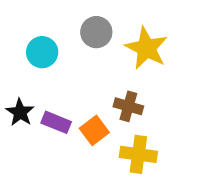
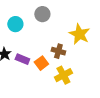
yellow star: (146, 48) -> (79, 34), moved
yellow cross: (138, 154) -> (63, 75), turned -36

